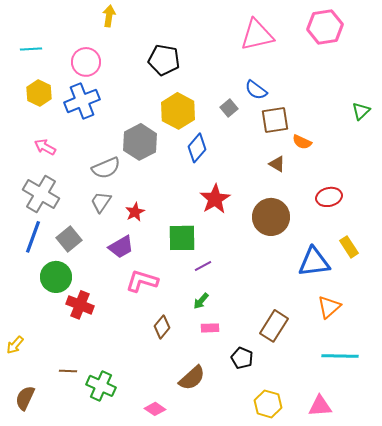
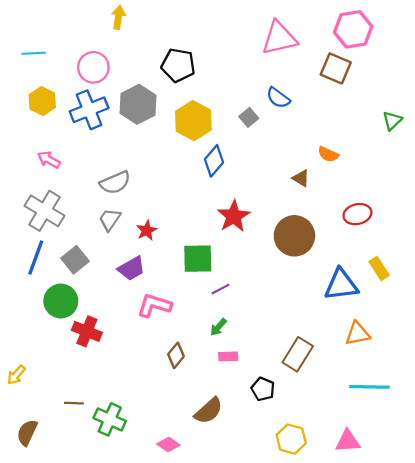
brown square: (275, 120) -> (336, 68), moved, turned 32
gray hexagon: (140, 142) -> (138, 104), moved
orange triangle: (329, 307) -> (357, 334), turned 30

